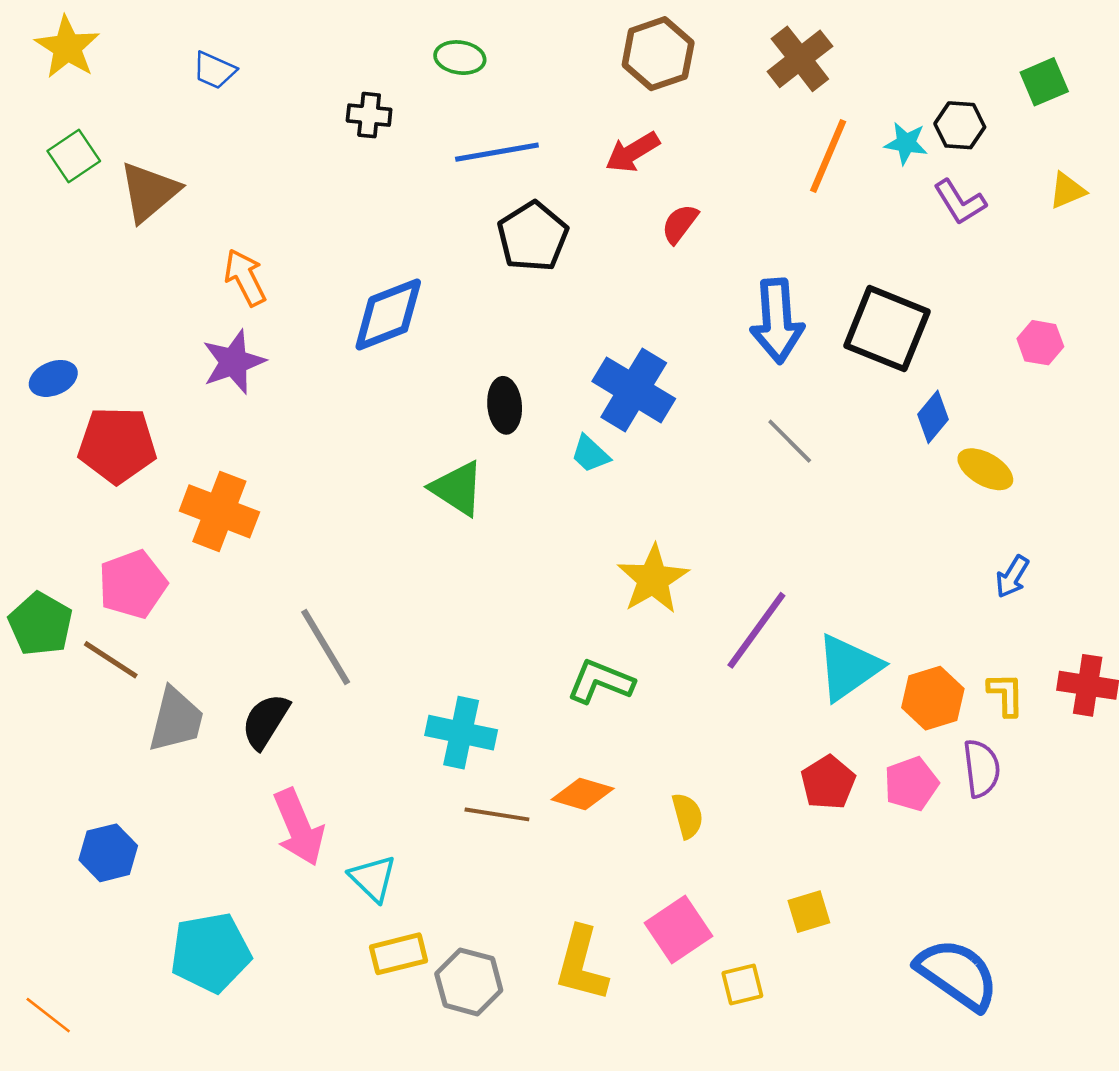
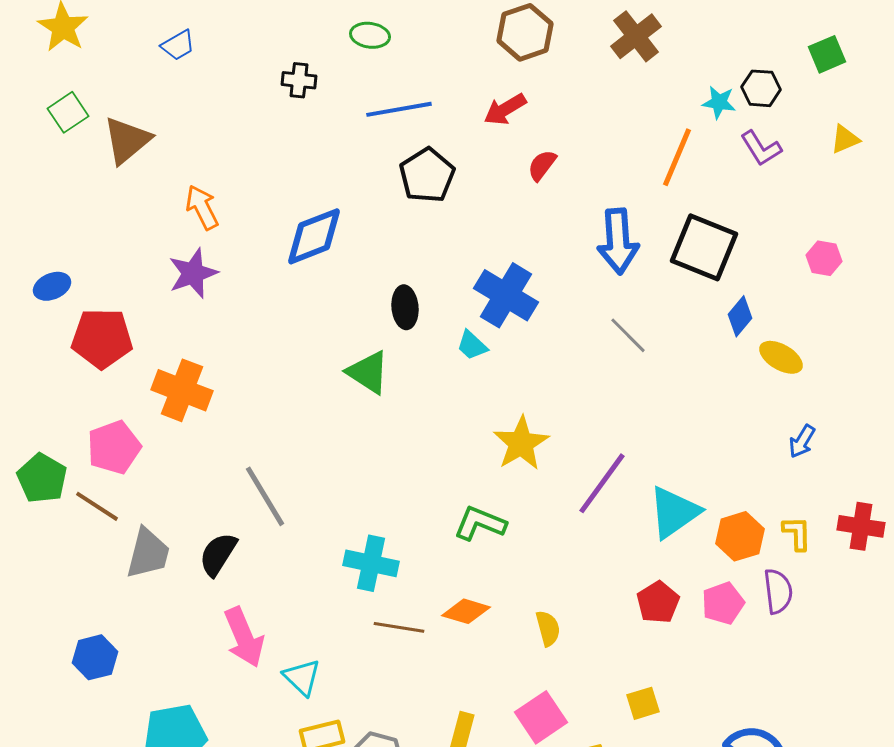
blue trapezoid: (214, 70) -> (178, 45), turned -54
orange line: (828, 156) -> (677, 157), moved

